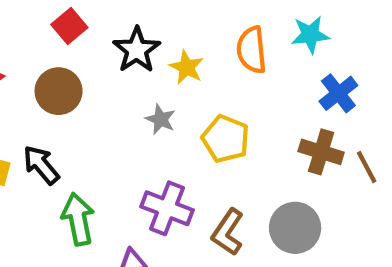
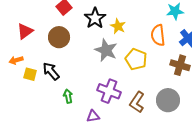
orange semicircle: (252, 50) -> (158, 35), moved
gray star: (161, 119) -> (106, 50), size x1.6
green arrow: (78, 219) -> (68, 96), size x0.6

